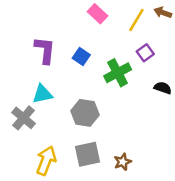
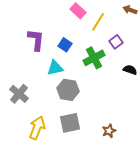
yellow line: (136, 20) -> (98, 22), moved
cyan triangle: (42, 94) -> (55, 68), moved
brown star: (123, 162) -> (109, 131), moved

